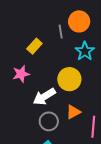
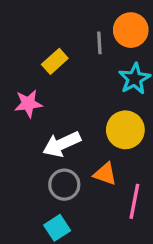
yellow circle: (69, 79) -> (125, 130), moved
orange triangle: (73, 112) -> (105, 174), turned 42

